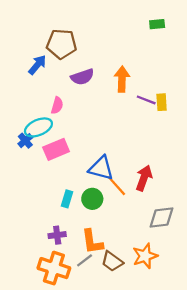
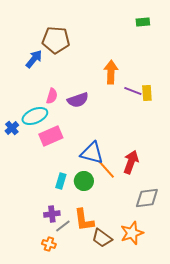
purple semicircle: (82, 77) -> (78, 100), moved
blue cross: (25, 141) -> (12, 128), moved
gray line: (85, 260) -> (63, 226), moved
orange cross: (54, 268) -> (49, 244), size x0.5

